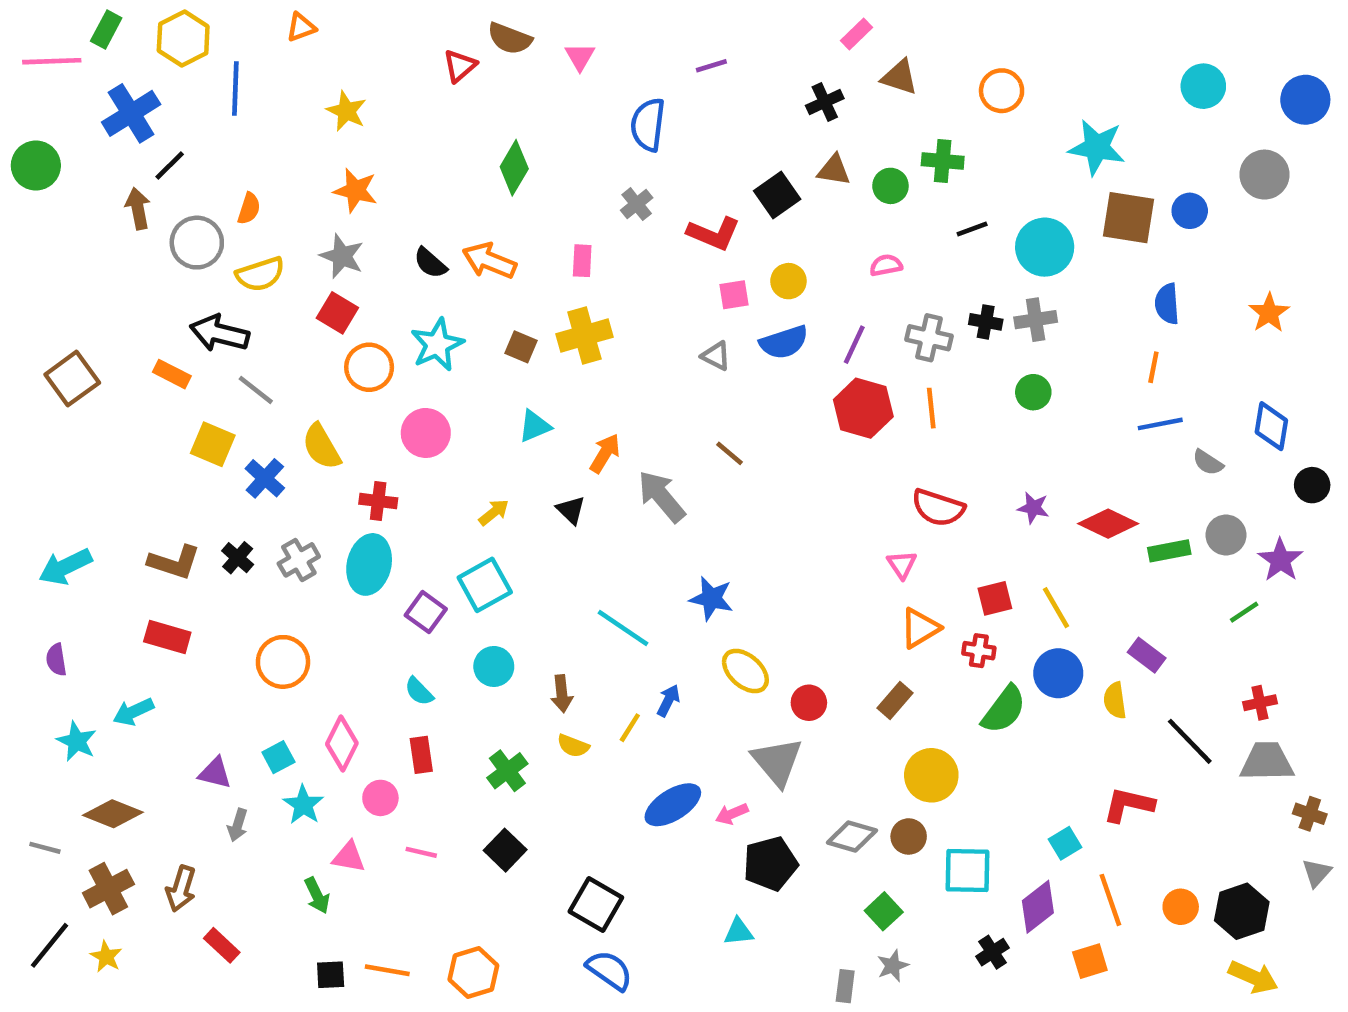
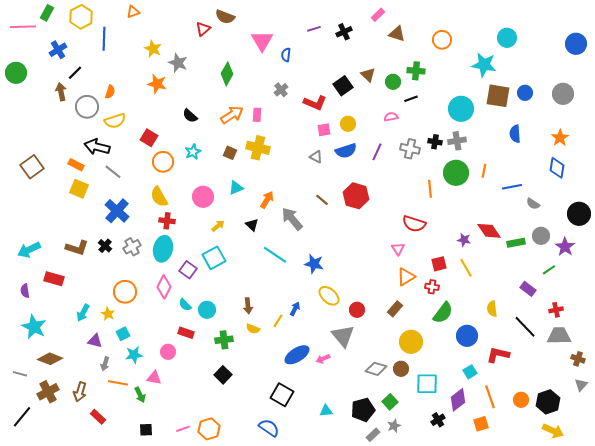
pink triangle: (580, 57) -> (262, 41), moved, size x1.6
cyan circle: (1203, 86) -> (507, 38), moved
black cross: (825, 102) -> (344, 32), moved
blue cross: (131, 113) -> (58, 50), size x0.7
blue semicircle: (648, 125) -> (286, 55), size x0.6
brown triangle: (834, 170) -> (368, 75), turned 35
gray circle: (1265, 175) -> (563, 94), moved
black line: (972, 229) -> (411, 99), moved
gray star: (342, 256) -> (178, 63), moved
orange arrow: (489, 261) -> (232, 115), moved, turned 125
yellow cross: (584, 336) -> (258, 148), turned 30
cyan star: (437, 345) -> (193, 152), size x0.7
orange line: (1153, 367) -> (484, 171), moved
green circle: (1033, 392) -> (456, 173), size x1.6
red hexagon: (863, 408) -> (356, 196), moved
orange line: (931, 408) -> (430, 189), moved
blue diamond: (1271, 426) -> (557, 168), moved
pink circle: (426, 433) -> (203, 197), moved
yellow square: (213, 444) -> (79, 189), moved
yellow semicircle: (321, 447) -> (159, 197), moved
blue cross: (265, 478) -> (117, 211), size x1.4
black circle: (1312, 485) -> (579, 214), size x1.5
purple star: (1033, 508) -> (464, 240), moved
red diamond: (1108, 524) -> (489, 231), turned 30
cyan line: (623, 628) -> (275, 255), moved
red rectangle: (167, 637) -> (54, 279), moved
purple rectangle: (1147, 655) -> (528, 289), moved
cyan circle: (494, 666) -> (207, 310), moved
blue circle: (1058, 673) -> (467, 336), moved
cyan arrow: (133, 712) -> (83, 313), moved, turned -36
cyan star: (77, 741) -> (34, 327), size x1.4
pink diamond: (342, 744) -> (164, 287), moved
red rectangle: (421, 755) -> (186, 333), turned -63
green cross: (507, 771) -> (224, 340), turned 30
cyan star: (303, 805) -> (134, 355), turned 30
pink line: (421, 852) -> (183, 429), moved, turned -32
black pentagon: (770, 864) -> (363, 410), moved
black square: (596, 904) -> (282, 395), moved
yellow star: (106, 957) -> (108, 314), moved
orange line: (387, 970) -> (118, 383), moved
gray rectangle: (845, 986) -> (373, 435), turned 40

